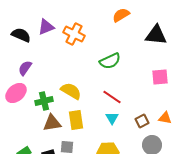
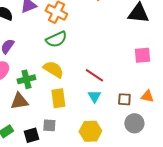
green semicircle: (110, 61) -> (56, 39), moved
brown square: (142, 121) -> (124, 99), turned 32
brown triangle: (52, 123) -> (19, 101), moved

